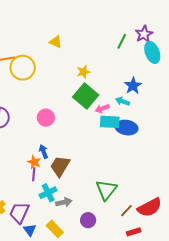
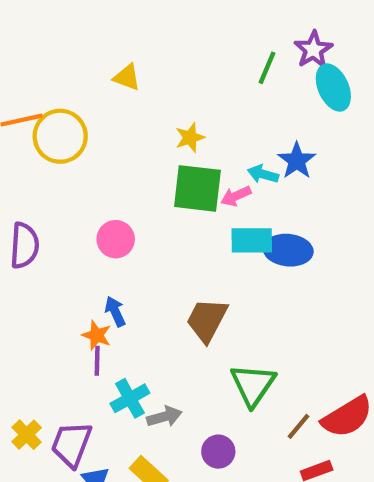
green square: (86, 96) -> (197, 188), turned -30
cyan arrow: (122, 101) -> (263, 174), moved
pink arrow: (102, 109) -> (236, 196), moved
brown trapezoid: (60, 166) -> (207, 320), moved

